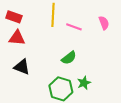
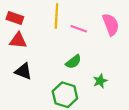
pink semicircle: (104, 23) -> (111, 24), size x1.5
green star: (84, 83) -> (100, 81), moved

